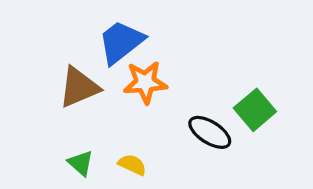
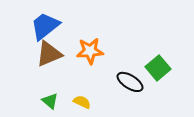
blue trapezoid: (121, 42) -> (45, 26), moved

